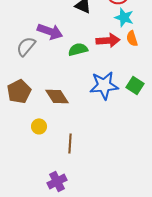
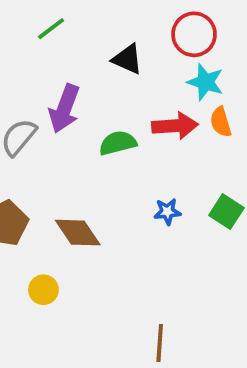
purple arrow: (50, 31) -> (64, 109), turned 90
blue star: (104, 85) -> (167, 212), size x0.5
brown line: (70, 143) -> (160, 343), moved

